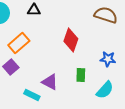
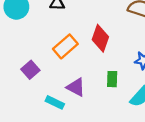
orange rectangle: (19, 43) -> (65, 46), moved

